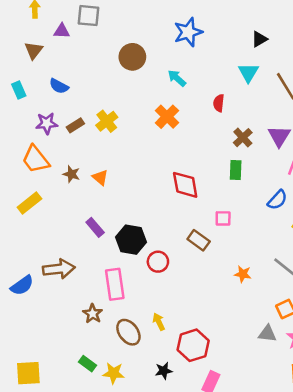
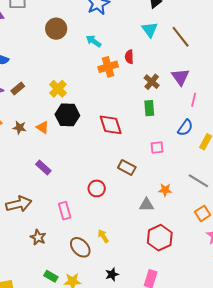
orange cross: (167, 117) -> (108, 67), moved, turned 36
yellow cross: (107, 121) -> (58, 89), moved
pink square: (223, 218) -> (157, 148), moved
black hexagon: (131, 240) -> (67, 115), moved
pink rectangle: (115, 284) -> (65, 211), size x0.7
brown star: (93, 314) -> (38, 237), moved
gray triangle: (267, 334) -> (146, 205), moved
red hexagon: (193, 345) -> (160, 238), moved

